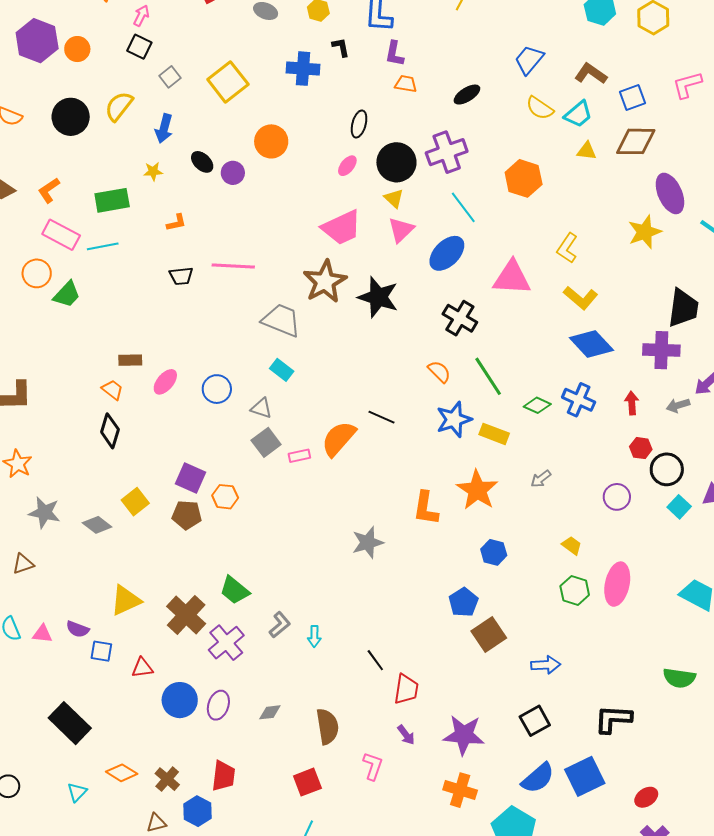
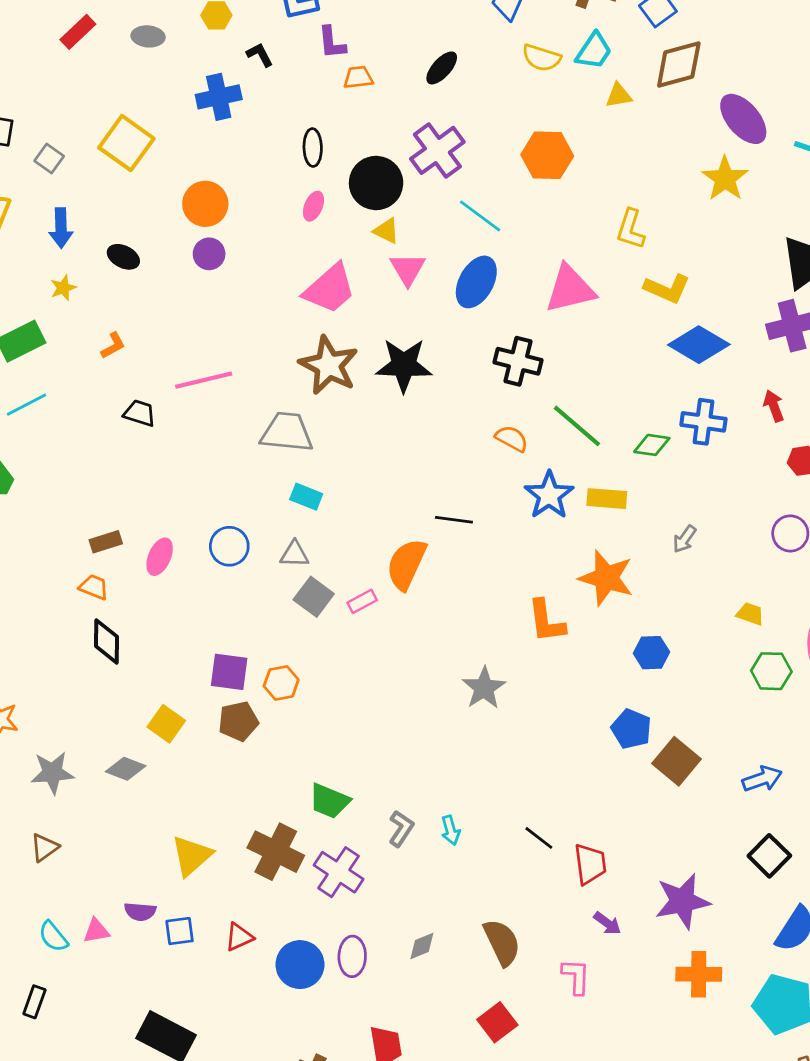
purple circle: (233, 173) -> (209, 254), moved
black trapezoid: (181, 276) -> (140, 413), turned -140

